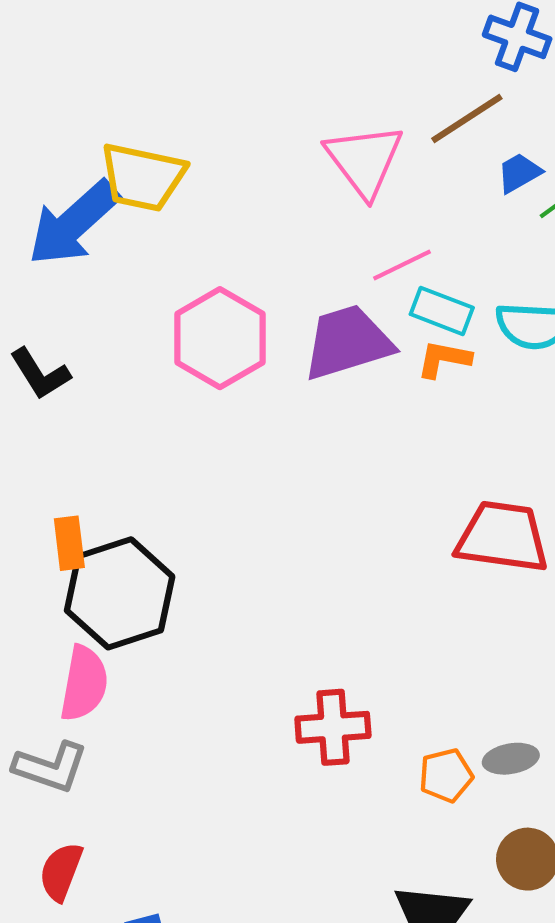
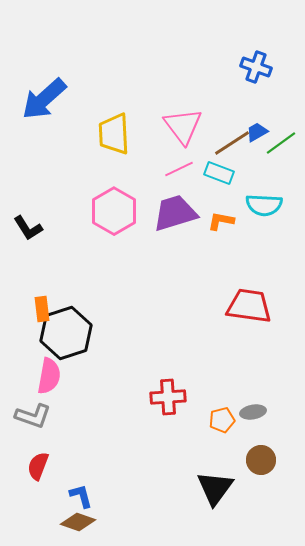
brown line: (467, 118) -> (232, 143), moved
yellow trapezoid: (143, 177) -> (114, 134), moved, turned 75
blue arrow: (74, 223) -> (44, 99), moved
pink line: (402, 265) -> (179, 169), moved
cyan rectangle: (442, 311) -> (219, 173), moved

